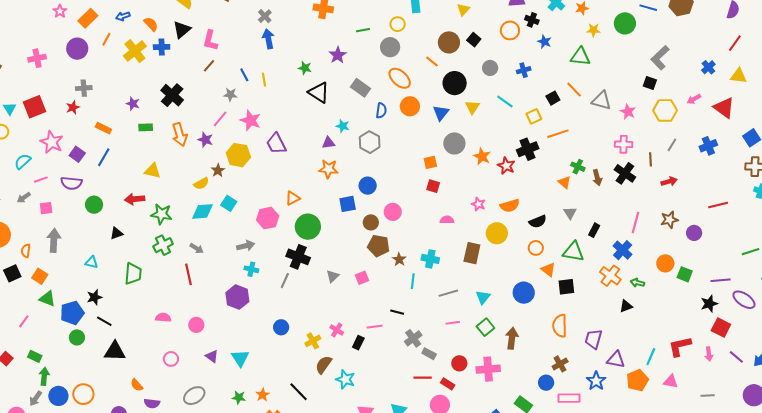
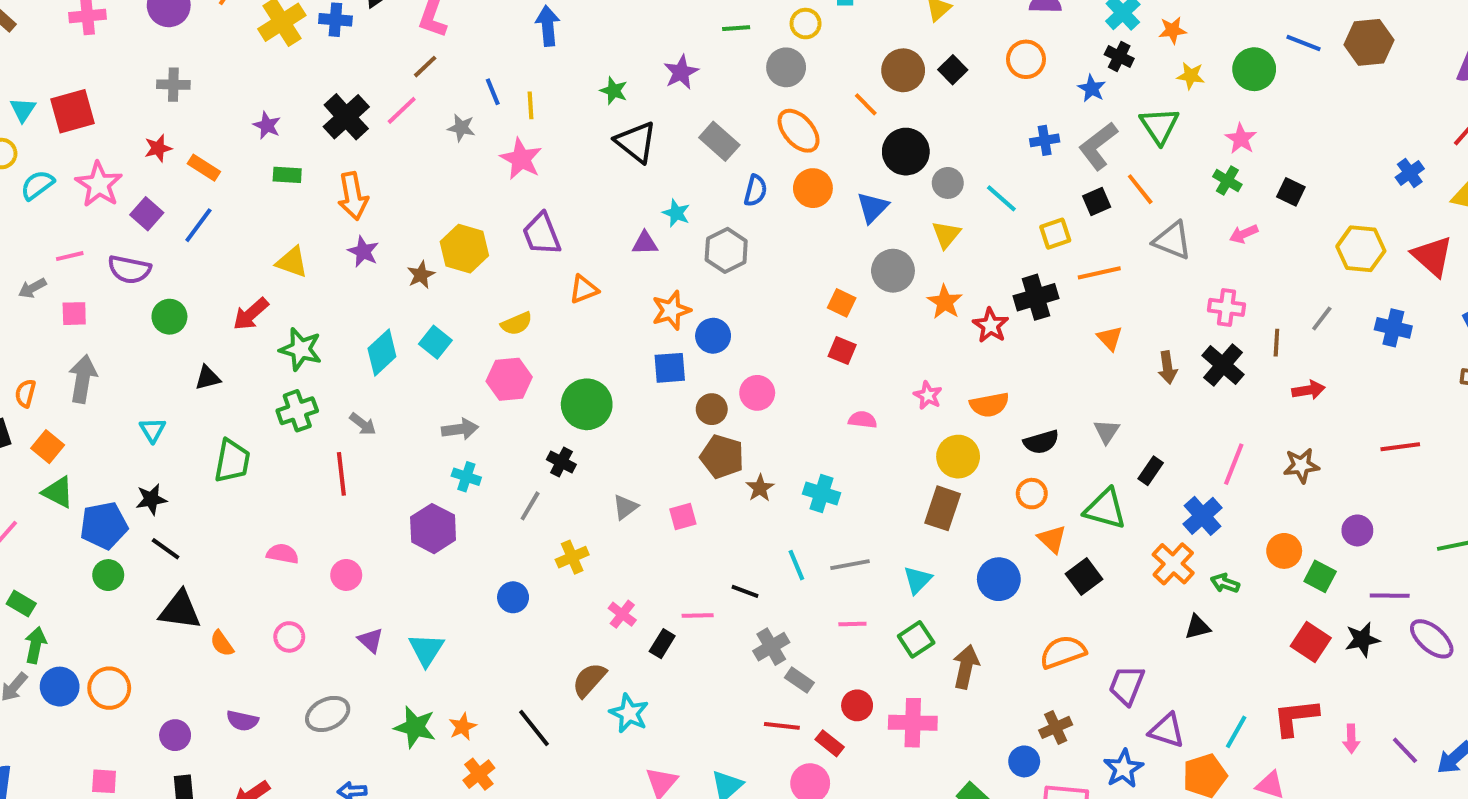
black cross: (532, 20) -> (1119, 57), moved
green triangle: (580, 57) -> (1159, 126), turned 45
gray L-shape: (660, 58) -> (1098, 146), moved
gray circle: (490, 68) -> (948, 183), moved
pink arrow: (694, 99) -> (1244, 234), moved
gray triangle: (601, 101) -> (1172, 240), moved
red star: (73, 107) -> (158, 148), moved
yellow triangle: (472, 107) -> (946, 235), moved
yellow hexagon: (665, 110) -> (1361, 249), moved
pink star: (628, 112) -> (1241, 139), moved
pink line: (220, 119) -> (402, 110), moved
pink star: (250, 120) -> (521, 159), moved
purple star: (205, 140) -> (363, 252), moved
blue cross: (708, 146) -> (1393, 328), turned 30
cyan semicircle: (23, 161) -> (37, 185), moved
orange square: (430, 162) -> (842, 303), turned 32
green cross: (578, 167) -> (1227, 181), moved
orange star: (328, 169) -> (671, 310), moved, turned -30
orange triangle: (565, 182) -> (1110, 338), moved
yellow semicircle: (201, 183) -> (517, 324), moved
orange triangle: (293, 198) -> (584, 289), moved
red arrow: (135, 199) -> (251, 314), turned -42
cyan diamond: (202, 211) -> (382, 353), turned -45
purple circle: (694, 233) -> (1357, 530), moved
brown rectangle: (472, 253) -> (943, 508), moved
black cross: (298, 257) -> (561, 462), size x0.6
cyan triangle: (92, 262) -> (153, 430), turned 40
cyan line: (413, 281) -> (796, 565), moved, turned -35
black square: (566, 287) -> (1084, 576), turned -36
orange semicircle: (560, 326) -> (1063, 652), turned 65
red square: (721, 327) -> (1311, 642), moved
yellow cross: (313, 341) -> (572, 557), moved
orange semicircle: (137, 385) -> (222, 643), moved
green star: (239, 398) -> (415, 727), size x1.5

